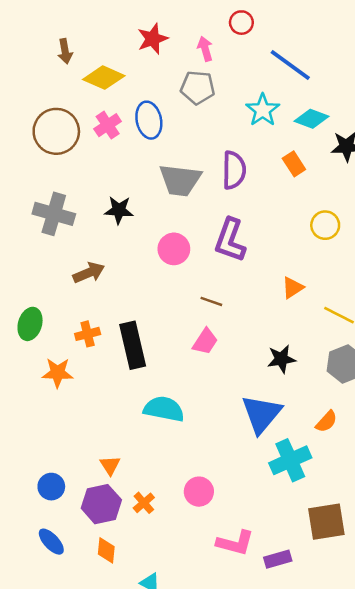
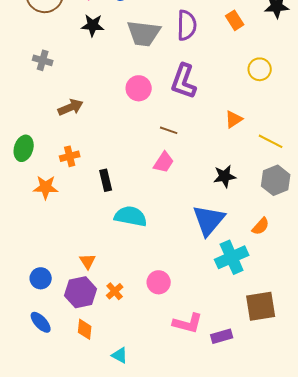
black star: (119, 210) -> (93, 25), moved
gray cross: (54, 214) -> (43, 60), size x0.6
black rectangle: (133, 345) -> (106, 180), moved, size x0.6

